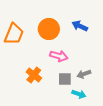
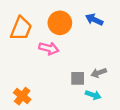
pink arrow: (59, 56) -> (49, 48), moved
orange cross: (34, 75) -> (22, 96), moved

